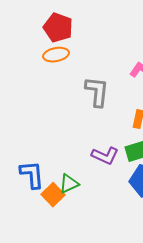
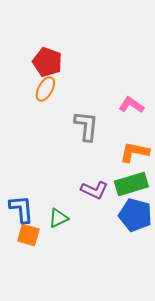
orange ellipse: (56, 55) -> (45, 89), turned -50
orange square: (53, 195) -> (28, 235), moved, turned -30

